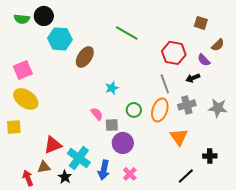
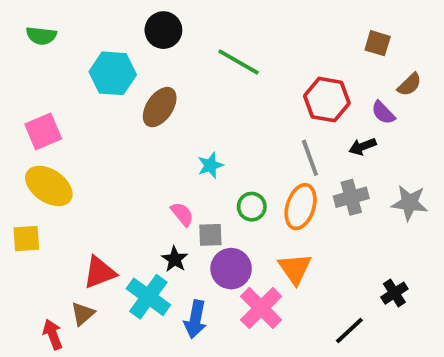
black circle: (44, 16) -> (163, 30), moved
orange triangle: (179, 137) -> (295, 269), moved
black cross: (210, 156) -> (394, 293), turned -32
brown triangle: (44, 167) -> (83, 314), turned -32
pink cross: (130, 174) -> (261, 308), moved, size x1.6
black star: (65, 177) -> (175, 259), moved

